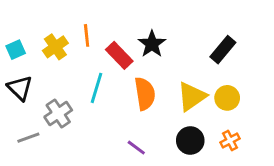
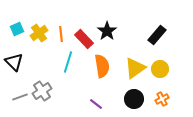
orange line: (87, 35) -> (61, 34), moved
cyan square: (16, 50) -> (17, 29), moved
gray cross: (58, 114) -> (42, 91), moved

